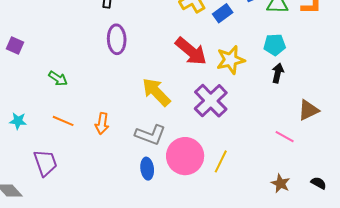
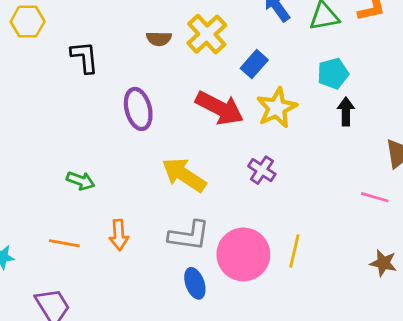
blue rectangle: (223, 13) -> (254, 64), moved
purple ellipse: (117, 39) -> (138, 109), moved
green arrow: (58, 78) -> (81, 181), moved
purple cross: (211, 101) -> (262, 170), size x0.6

